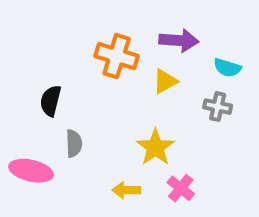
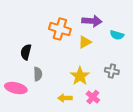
gray cross: (218, 107) -> (112, 71), moved

